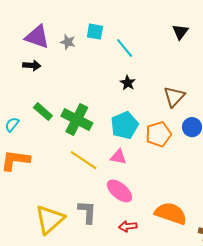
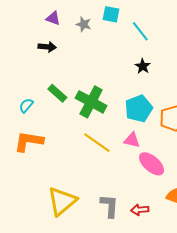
purple triangle: (37, 37) -> (53, 18), size x0.6
pink ellipse: (119, 191) -> (152, 164), moved
gray L-shape: (87, 212) -> (109, 206), moved

